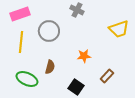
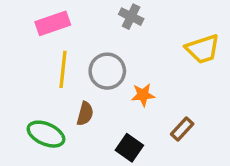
pink rectangle: (20, 14) -> (53, 23), moved
gray circle: (49, 31) -> (107, 71), moved
yellow line: (21, 42) -> (63, 69), moved

